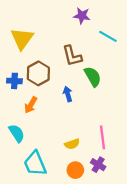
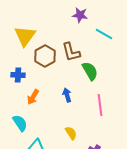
brown hexagon: (38, 73) -> (45, 56), moved
blue arrow: (68, 94) -> (67, 95), moved
pink line: (103, 137) -> (100, 105), moved
yellow semicircle: (72, 144) -> (71, 133), turned -104

